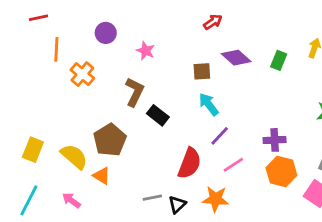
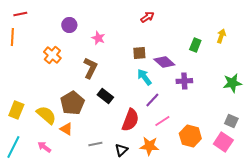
orange line: (56, 49) -> (12, 37), moved
purple diamond: (236, 58) -> (164, 62), moved
black rectangle: (158, 115) -> (105, 96), moved
purple cross: (275, 140) -> (184, 81), moved
orange hexagon: (281, 172) -> (190, 136), moved
gray line: (152, 198) -> (95, 144), moved

